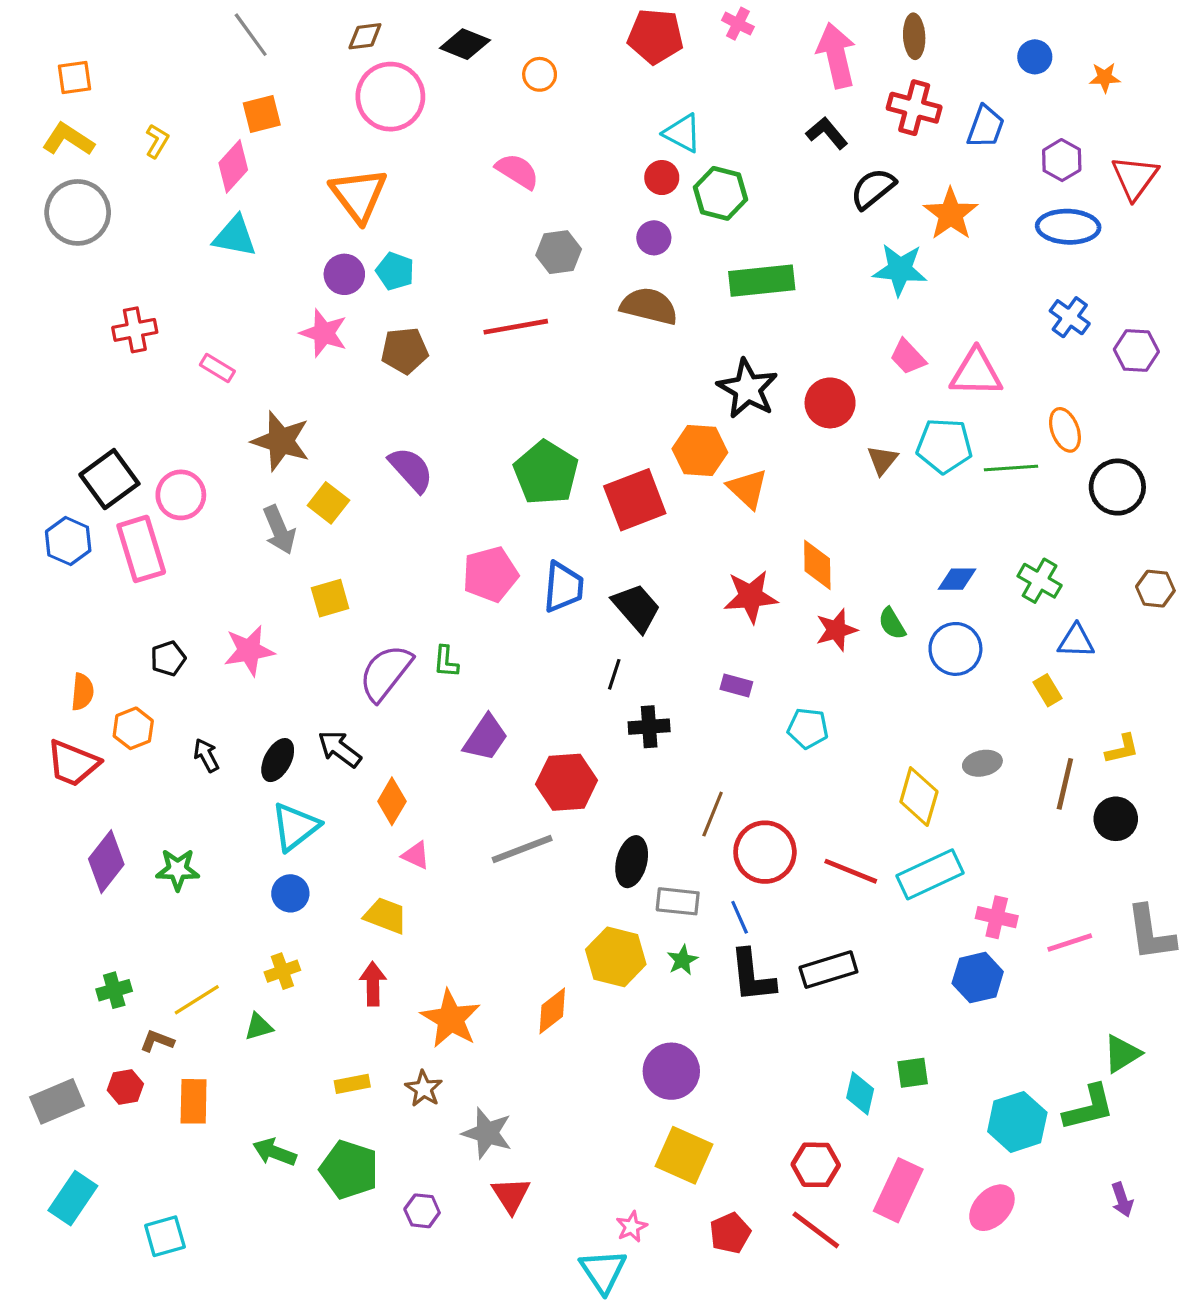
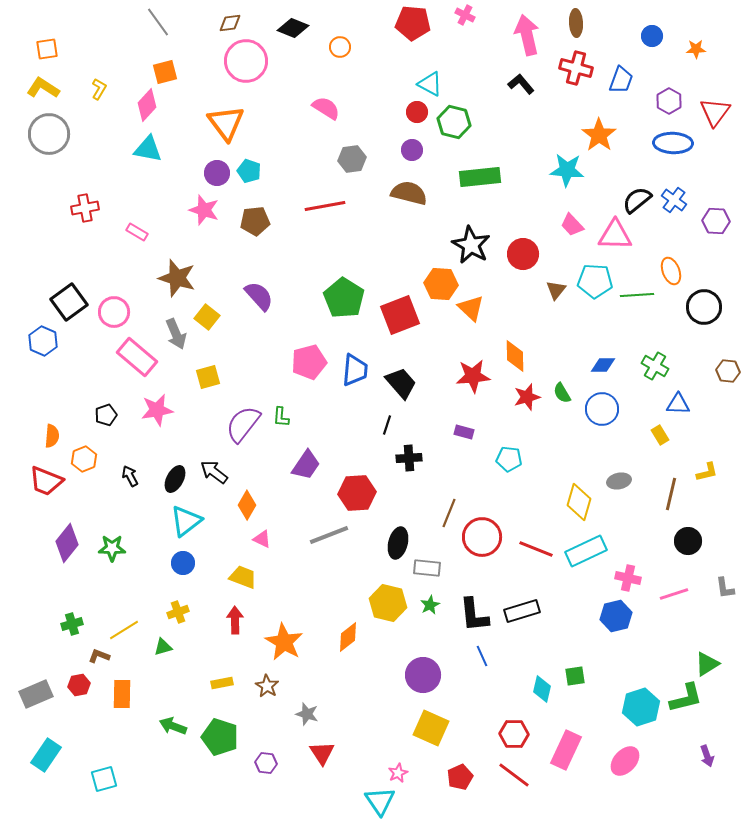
black semicircle: (873, 189) -> (637, 200), moved
pink rectangle: (141, 549) -> (137, 357), moved, turned -33
black circle: (1116, 819) -> (688, 541), moved
blue line: (740, 917) -> (482, 656), moved
gray L-shape: (1151, 933) -> (725, 588), size x0.6
gray star: (487, 1133) -> (307, 714), size x0.7

